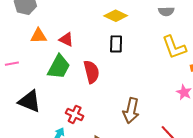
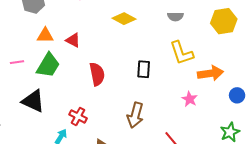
black rectangle: (116, 44) -> (144, 69), moved
green trapezoid: (59, 67) -> (48, 65), moved

